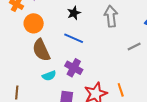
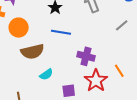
brown semicircle: (41, 50) -> (32, 51), turned -65
purple cross: (74, 68) -> (86, 56), moved

